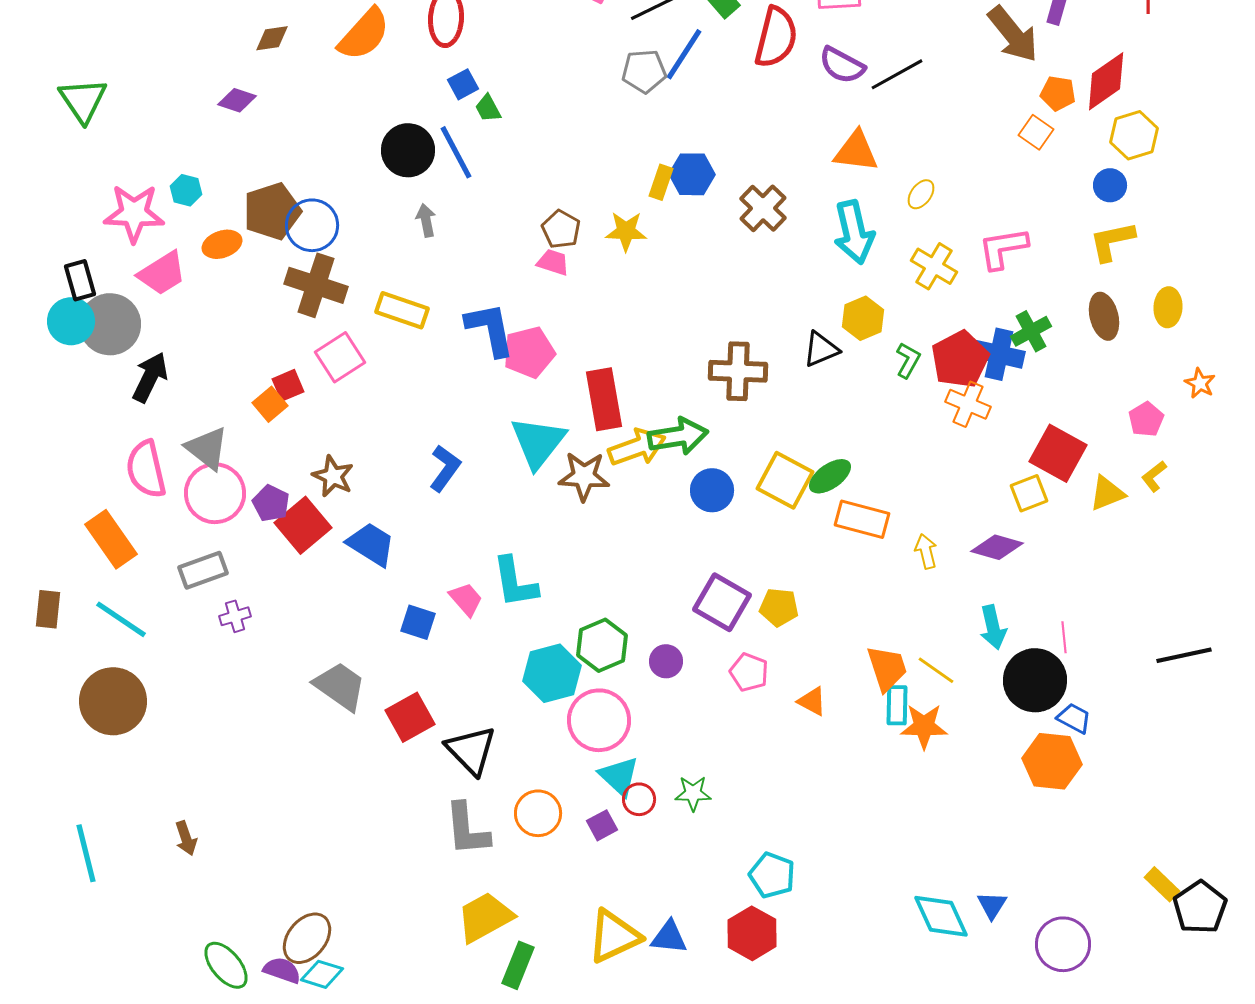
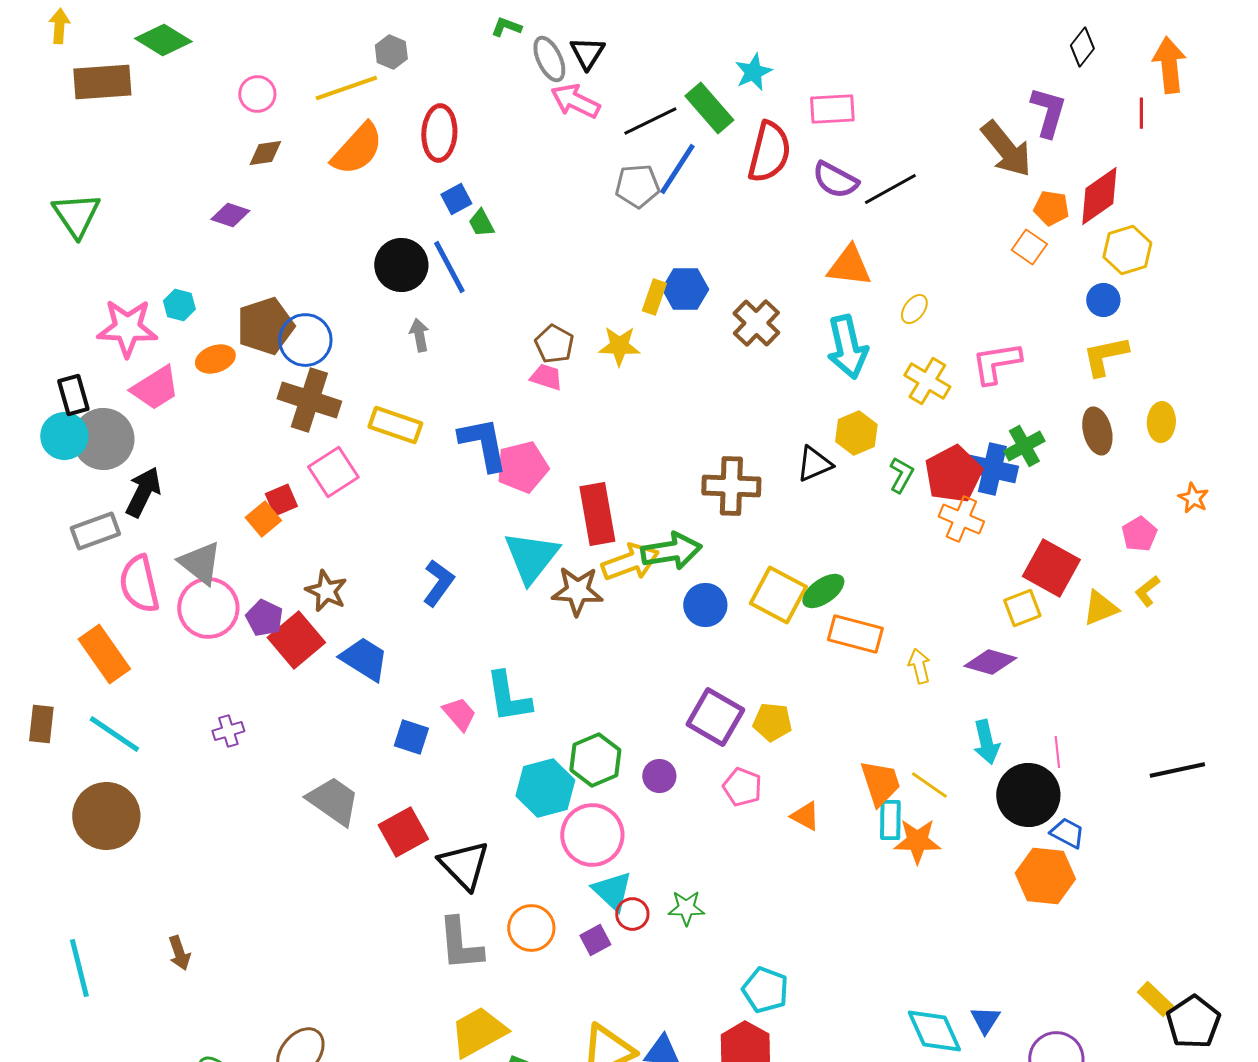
gray rectangle: (203, 570) -> (95, 531), moved

